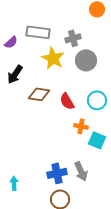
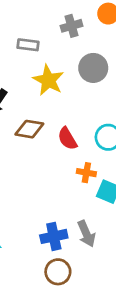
gray rectangle: (38, 32) -> (28, 45), size x0.7
gray cross: (73, 38) -> (71, 26), moved
gray circle: (86, 60) -> (93, 68), moved

